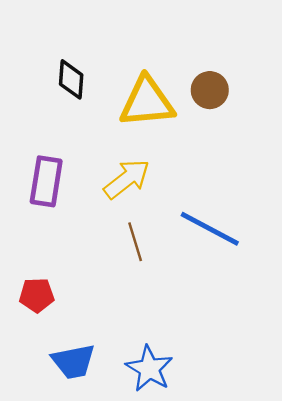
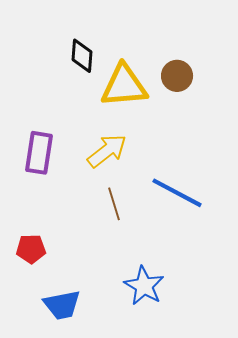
black diamond: (71, 79) -> (82, 56), moved
blue star: (149, 369) -> (144, 286), moved

